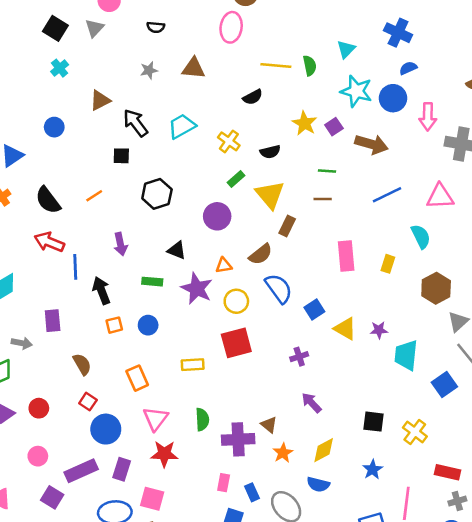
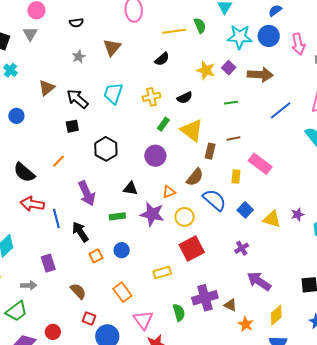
brown triangle: (193, 68) -> (112, 47), turned -42
cyan trapezoid: (182, 126) -> (113, 93), turned -30
yellow cross: (229, 141) -> (151, 97), turned -36
brown line: (323, 199) -> (233, 139), moved
purple arrow: (120, 244) -> (87, 193), size x1.4
pink rectangle: (346, 256) -> (260, 164), turned -35
yellow rectangle: (388, 264) -> (236, 176), moved
purple arrow: (311, 403) -> (259, 281), size x1.4
purple cross: (238, 439) -> (205, 298), moved

